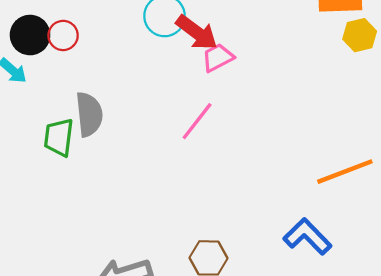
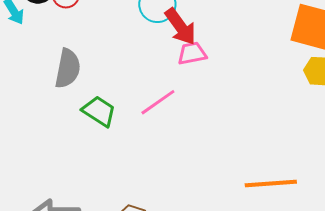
green trapezoid: (59, 137) -> (99, 111), moved, turned 99

